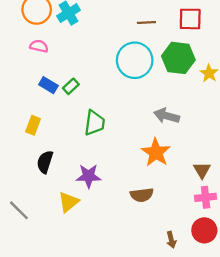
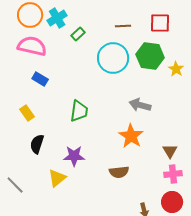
pink semicircle: (39, 46) -> (32, 46), size x1.8
green rectangle: (71, 86) -> (78, 34), moved
yellow rectangle: (33, 125) -> (27, 113), turned -56

